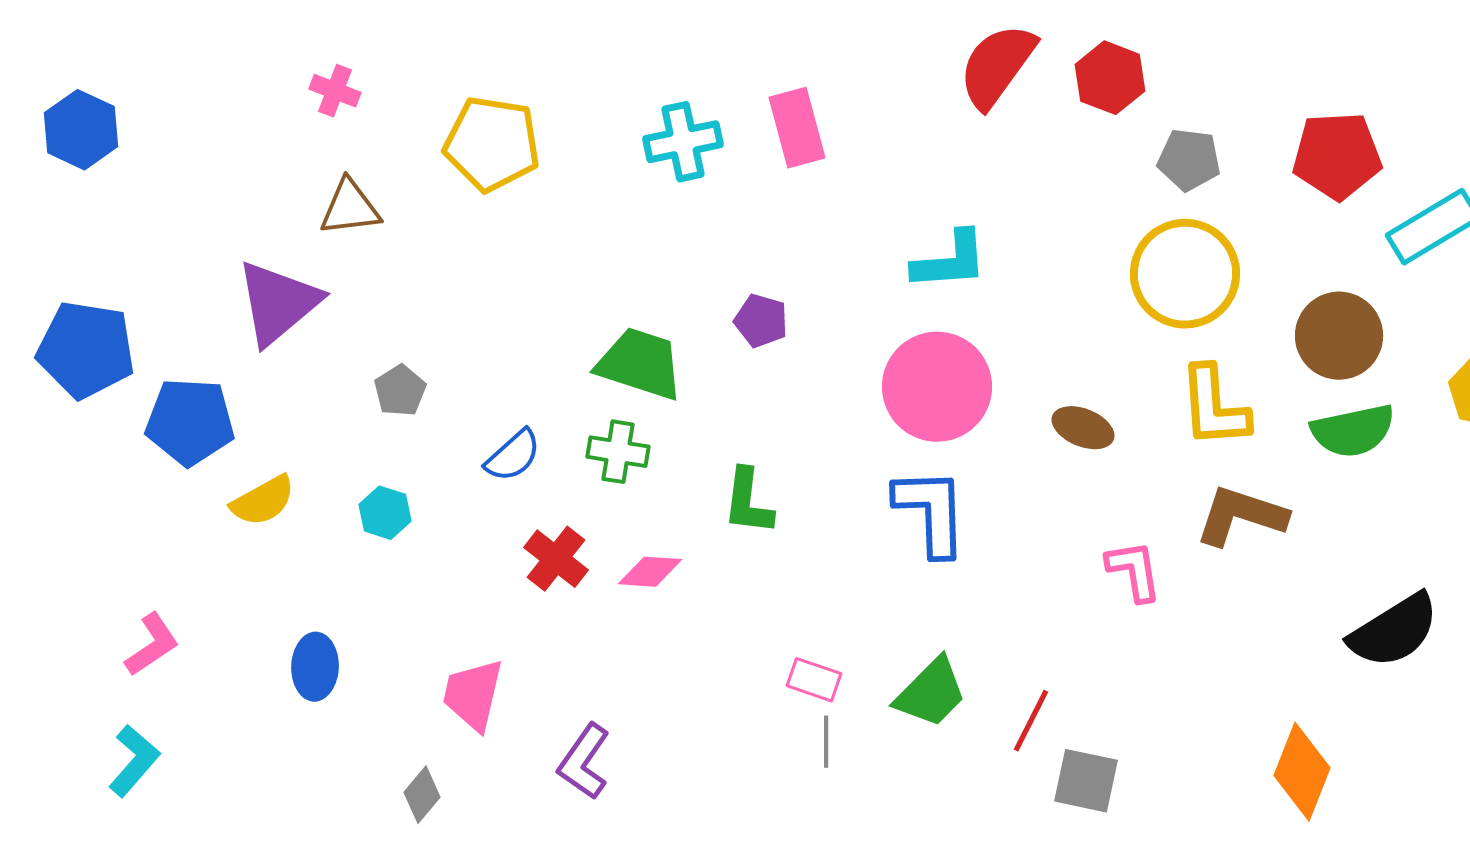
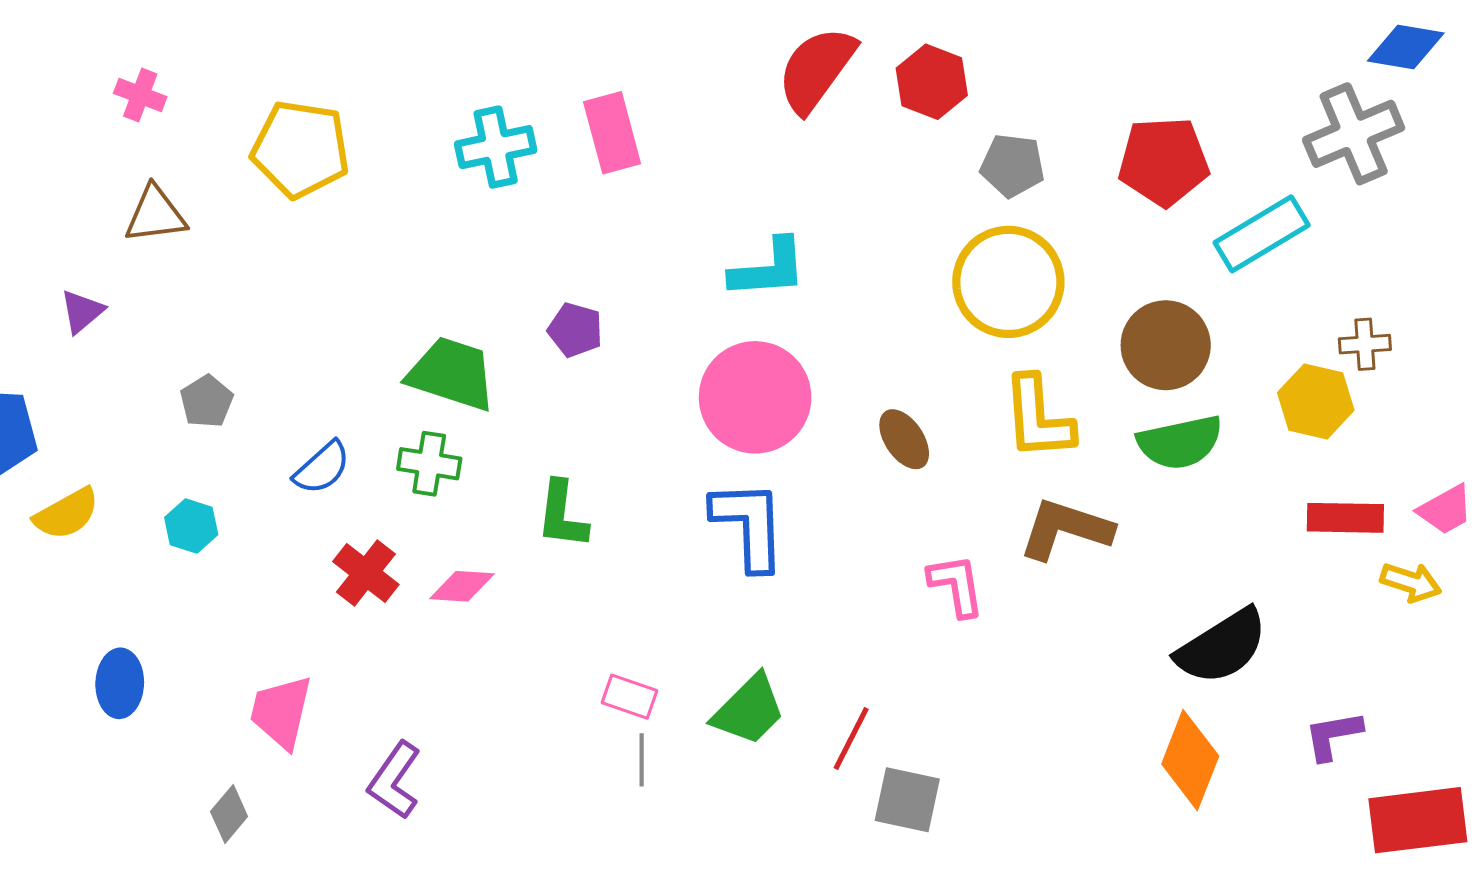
purple triangle: (278, 303) -> (82, 312), size x0.5
brown ellipse: (1083, 428) -> (904, 439), turned 34
orange diamond: (1302, 772) -> (1190, 760), moved

